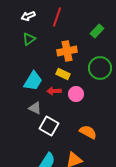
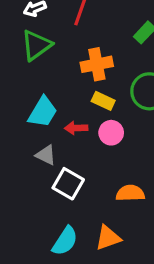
green triangle: (29, 39) -> (36, 45), size x1.5
yellow rectangle: (63, 74) -> (103, 101), moved
orange semicircle: (88, 132) -> (130, 193), turned -30

